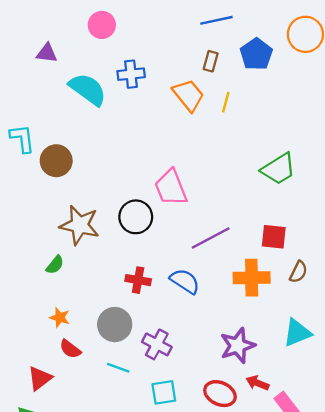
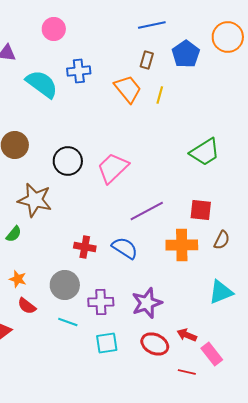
pink trapezoid: (171, 188) -> (113, 168), turned 68
black circle: (136, 217) -> (68, 161), moved
purple cross: (157, 344) -> (101, 302), turned -30
purple star: (238, 346) -> (147, 303), moved

